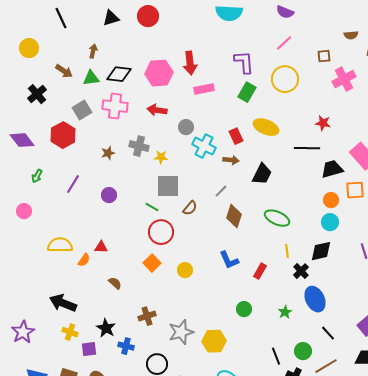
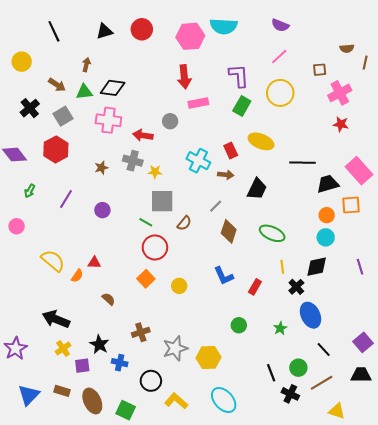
pink hexagon: (159, 73) -> (190, 36), moved
gray square: (82, 110) -> (63, 116), moved
red arrow: (157, 110) -> (143, 135), moved
red star: (323, 123) -> (341, 124), moved
gray circle: (186, 127) -> (170, 121), moved
yellow semicircle: (60, 245) -> (53, 261), turned 40
yellow cross: (70, 332) -> (63, 348), turned 35

